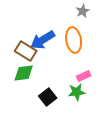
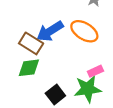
orange ellipse: (74, 40) -> (84, 31), turned -50
green star: (77, 92) -> (88, 89), size x1.4

